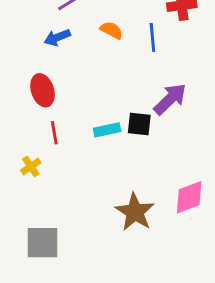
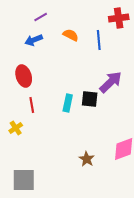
cyan rectangle: (107, 130) -> (68, 103), turned -66
brown star: (135, 212) -> (87, 159), size x0.6

